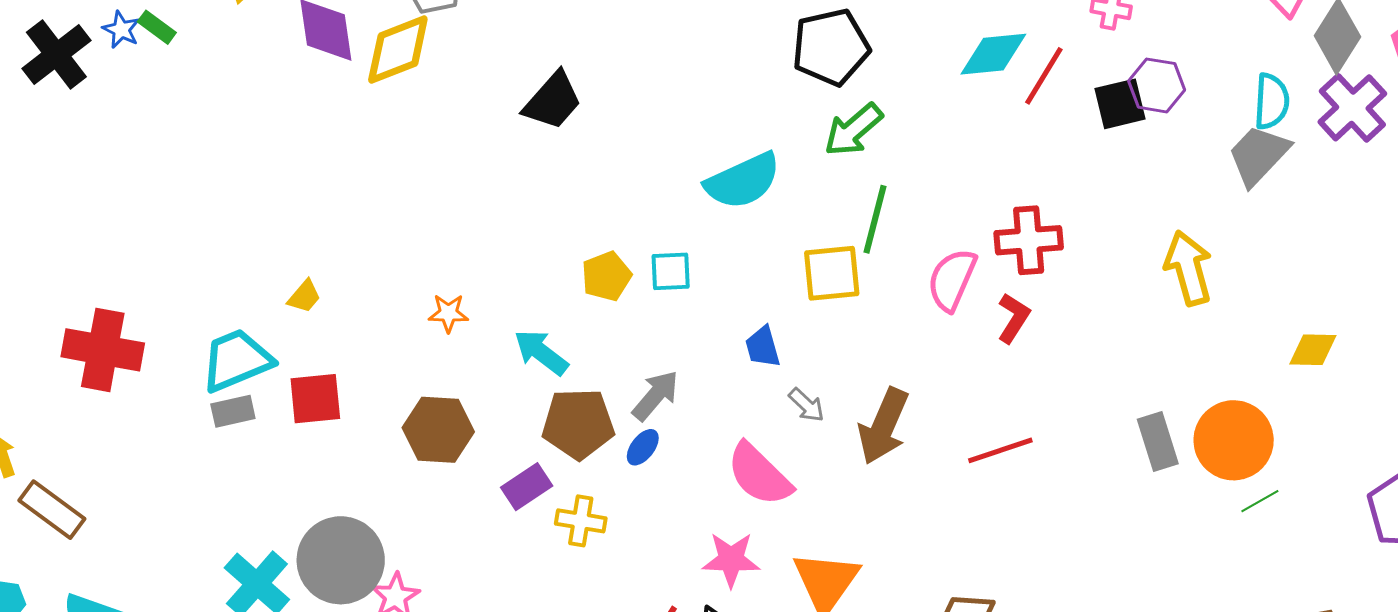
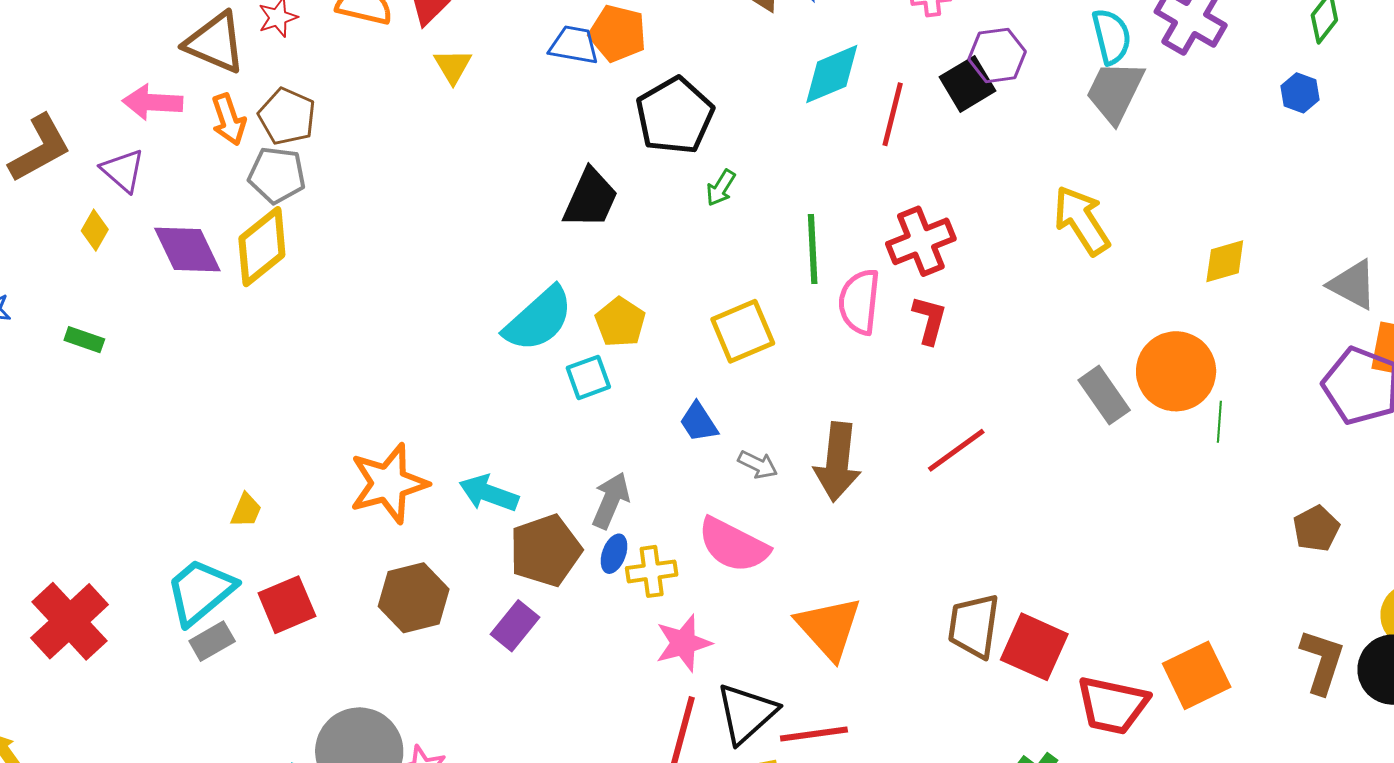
green rectangle: (157, 27) -> (84, 340), moved
red line: (1044, 76) -> (893, 114), moved
black trapezoid: (553, 101) -> (591, 198), moved
green arrow: (853, 130) -> (721, 188), size x0.6
cyan semicircle: (743, 181) -> (539, 319), moved
green line: (875, 219) -> (813, 249), moved
yellow pentagon: (606, 276) -> (620, 322), moved
orange star: (448, 313) -> (389, 483), size x2.0
red cross: (103, 350) -> (70, 621), turned -36
green line: (1260, 501) -> (1219, 422), turned -39
yellow cross: (581, 521) -> (652, 571), moved
pink star: (731, 560) -> (683, 643), moved

